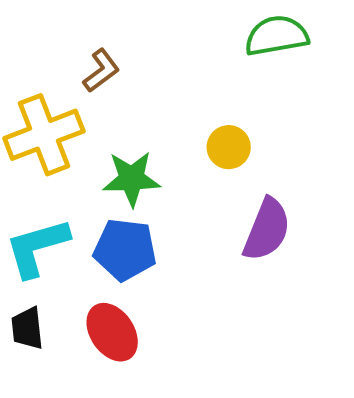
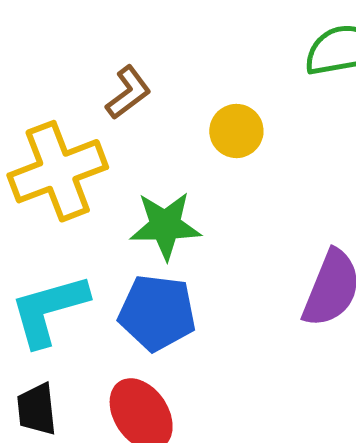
yellow circle: (229, 147) -> (236, 131), moved

